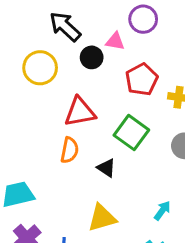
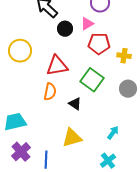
pink triangle: (115, 41) -> (87, 24), moved, turned -40
yellow circle: (40, 68) -> (20, 51), moved
red pentagon: (142, 80) -> (99, 44), turned 30

